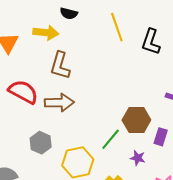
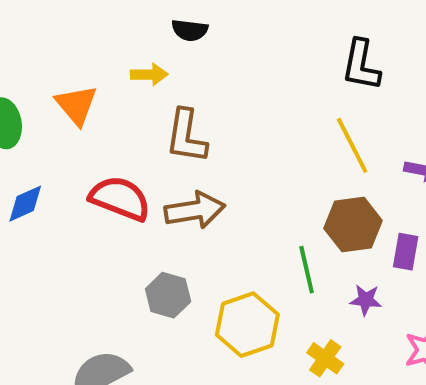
yellow line: (117, 27) -> (352, 145), moved
yellow arrow: (46, 33) -> (149, 74), size x0.7
green line: (111, 139) -> (307, 270), turned -45

